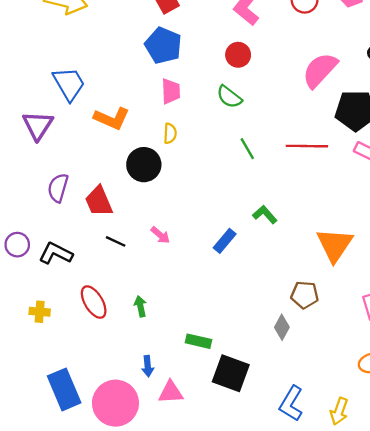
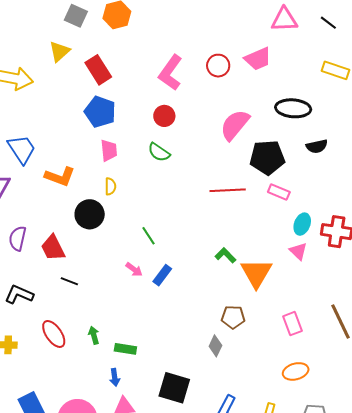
green line: (247, 149) -> (149, 236), moved
green L-shape: (265, 215) -> (225, 255), moved
pink arrow: (160, 235) -> (134, 269), moved
green rectangle: (198, 341) -> (125, 349), moved
blue arrow: (148, 366) -> (115, 377), moved

